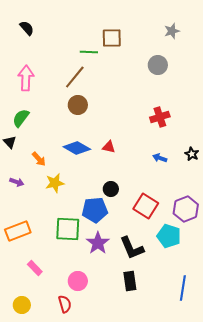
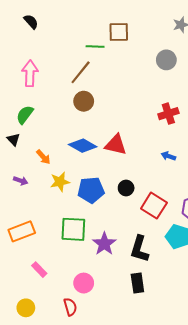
red triangle: (109, 147) -> (116, 145), size x1.6
black circle: (111, 189) -> (126, 188), moved
blue pentagon: (95, 210) -> (91, 190), moved
black L-shape: (132, 248) -> (139, 249), turned 40

